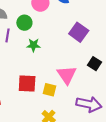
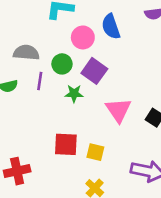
purple square: (79, 32) -> (94, 71), moved
pink triangle: (67, 75) -> (118, 110), moved

